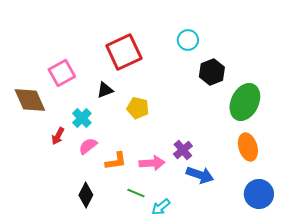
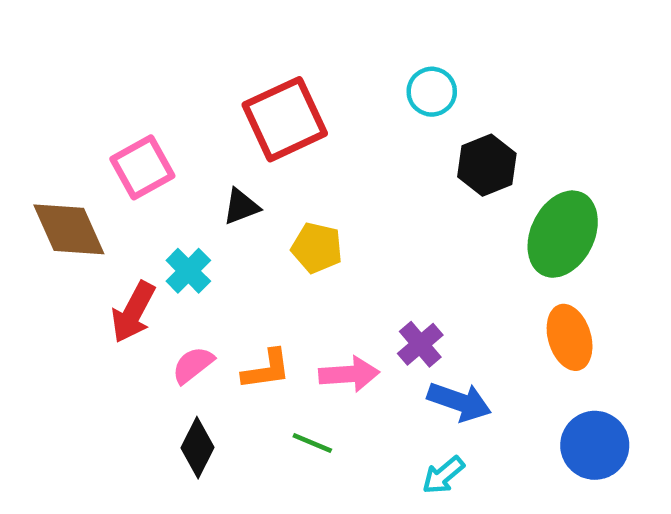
red arrow: (58, 136) -> (133, 312), size x1.5
pink semicircle: (88, 146) -> (193, 365), moved
cyan arrow: (161, 207) -> (443, 475), moved

